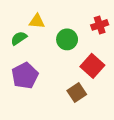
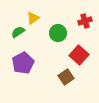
yellow triangle: (37, 21) -> (33, 18), turned -40

